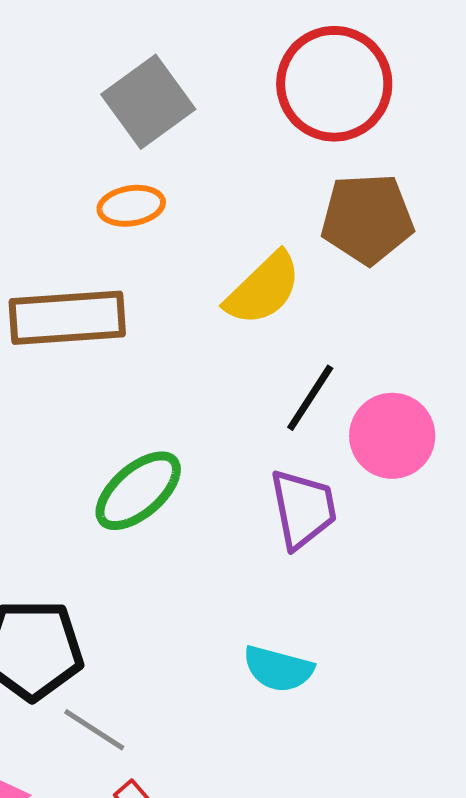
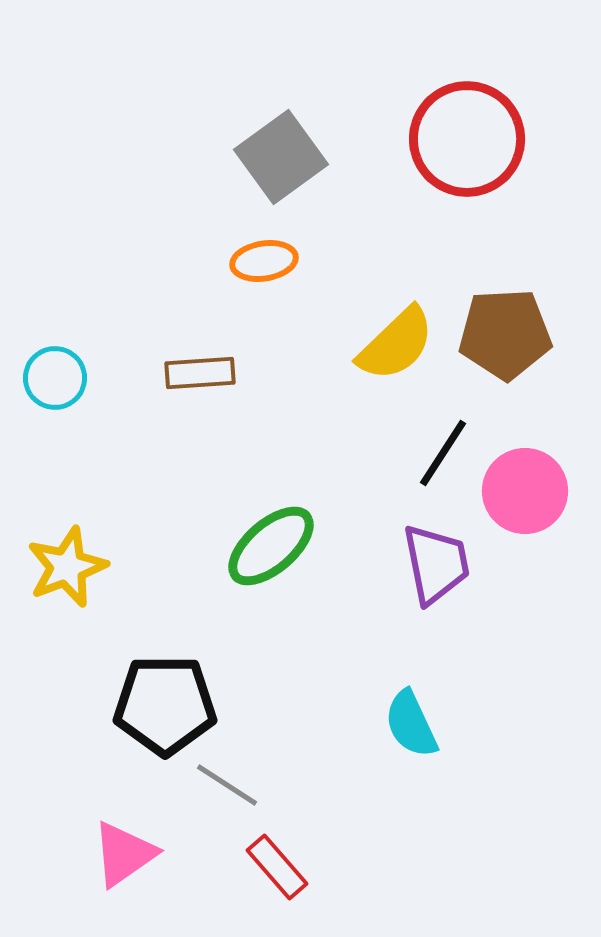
brown pentagon: (367, 219) -> (505, 334), moved
brown rectangle: (67, 318) -> (200, 373), size x0.6
cyan semicircle: (278, 669) -> (411, 724), turned 50

